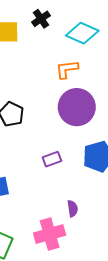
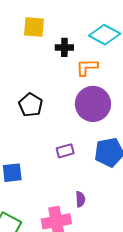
black cross: (41, 19) -> (64, 47), moved, turned 30

